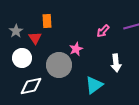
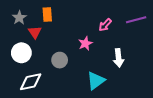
gray star: (16, 31) -> (19, 18), moved
pink star: (76, 49) -> (85, 43), moved
gray circle: (59, 65) -> (60, 60), size x0.6

